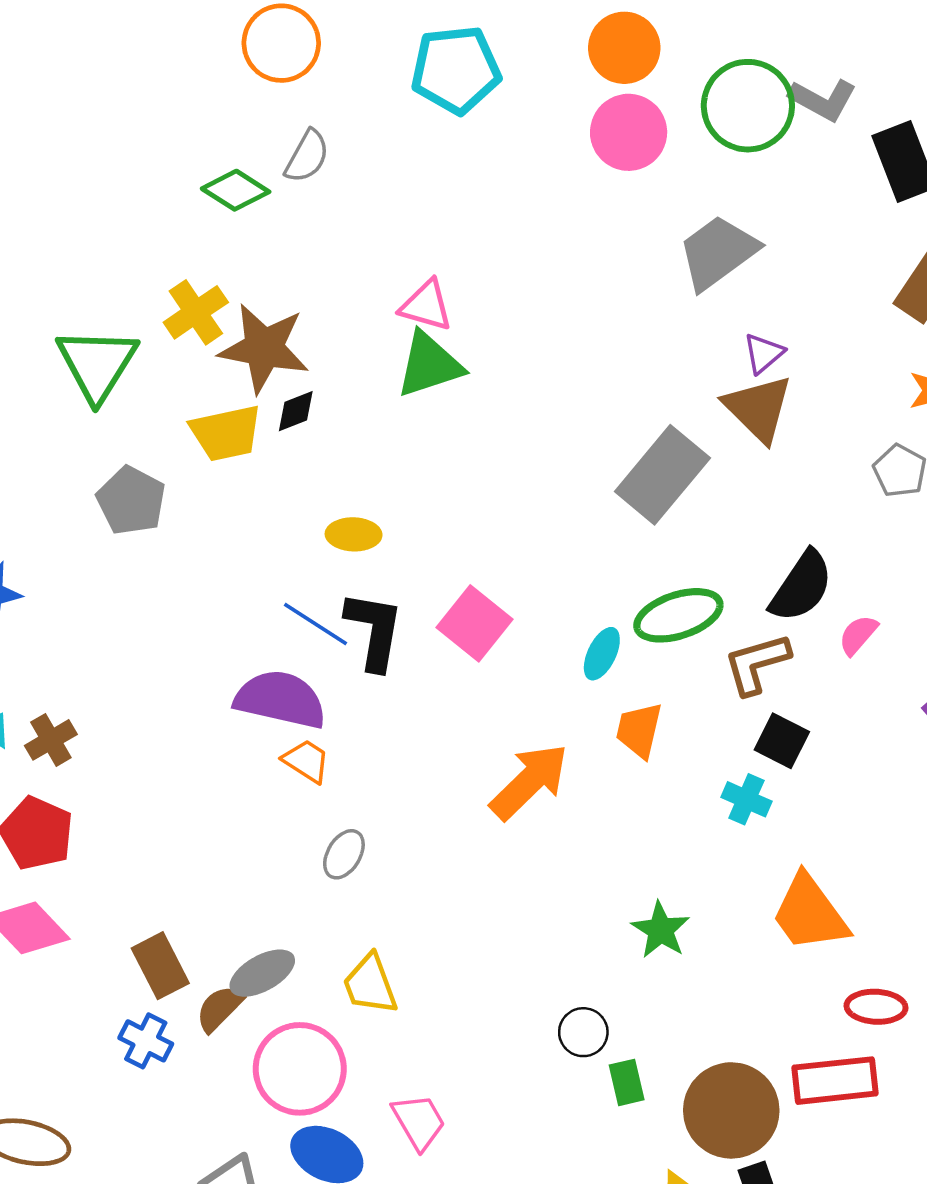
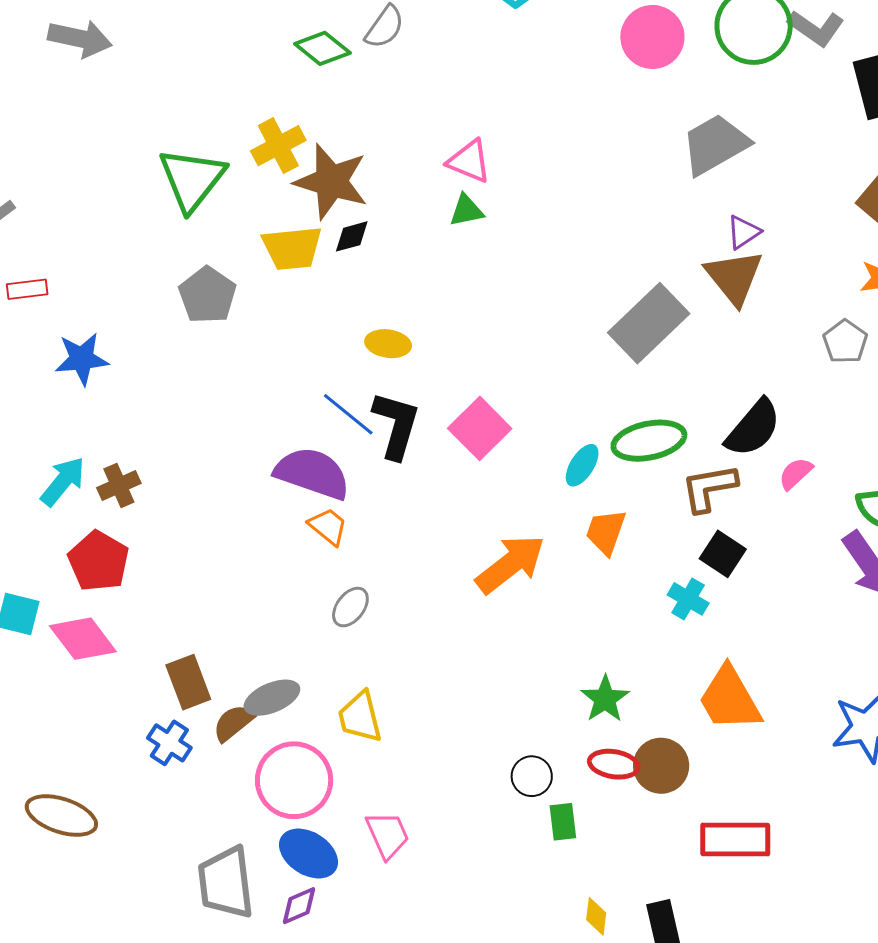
green triangle: (429, 365) -> (466, 210), size x0.6
red ellipse: (876, 1007) -> (614, 764), moved
brown circle: (731, 1110) -> (661, 766), moved, size x0.7

